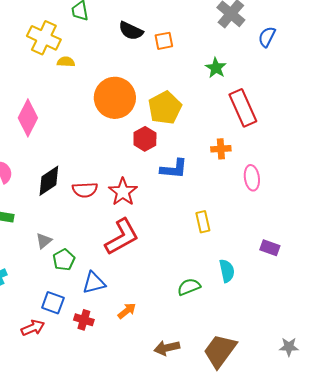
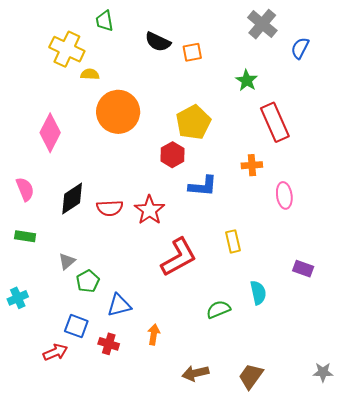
orange circle: (115, 98) -> (118, 112), moved
red L-shape: (122, 237) -> (179, 257), moved
orange arrow: (127, 311) -> (154, 334), turned -42
brown trapezoid: (220, 351) -> (251, 376), size x0.7

